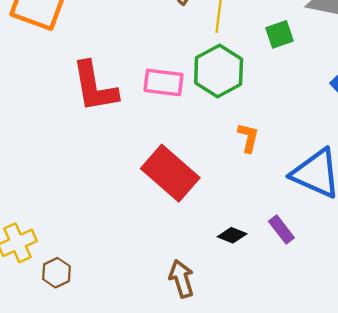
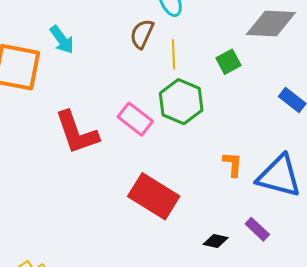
pink rectangle: (163, 82) -> (135, 119), turned 40
orange L-shape: (248, 138) -> (233, 164), moved

